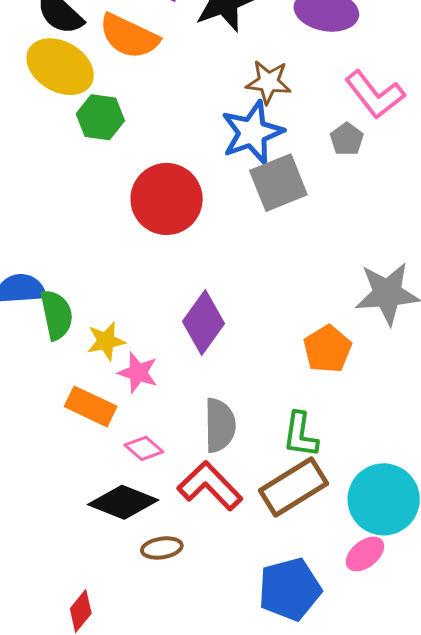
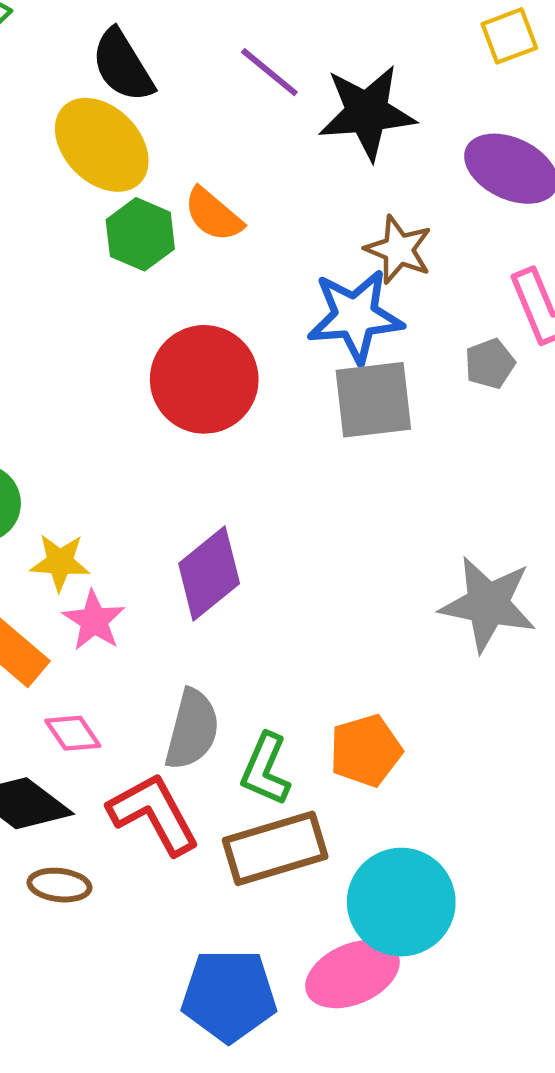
orange semicircle: (129, 36) -> (213, 215), moved, size x0.7
orange pentagon: (327, 349) -> (366, 751), moved
green L-shape: (300, 435) -> (265, 769), moved
pink ellipse: (365, 554) -> (353, 974), size x1.5

